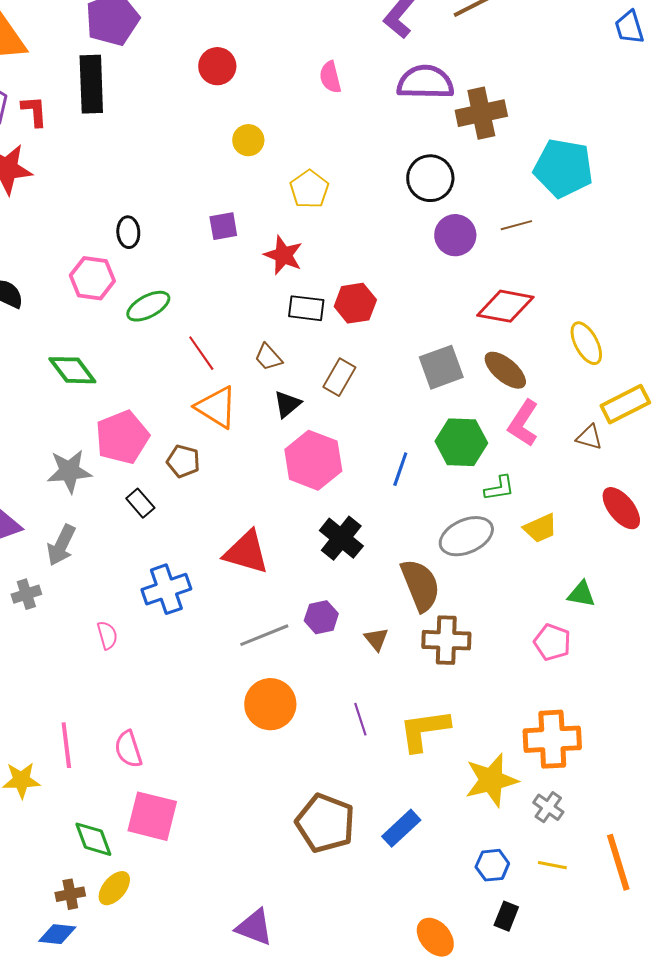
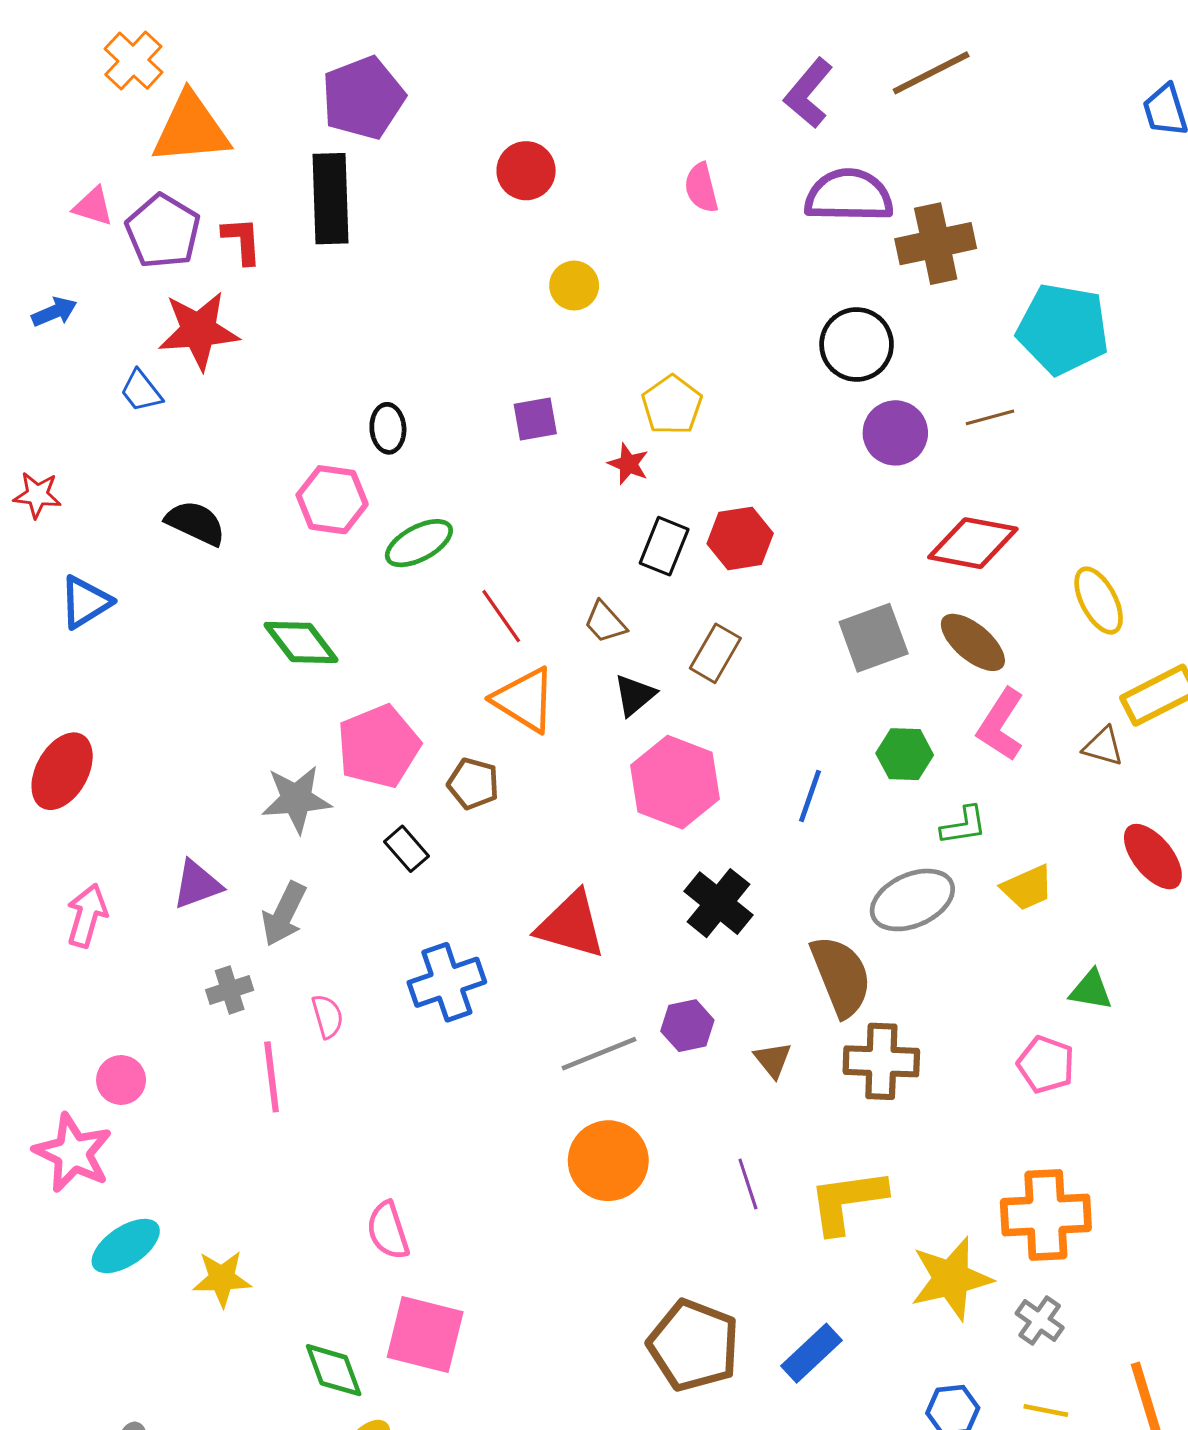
yellow pentagon: (309, 189) -> (672, 405), moved
red star: (283, 255) -> (628, 464), size x0.7
black rectangle: (306, 308) -> (664, 546), turned -75
green hexagon: (461, 442) -> (905, 754), size x0.7
pink semicircle: (107, 635) -> (327, 1016), moved
pink line: (66, 745) -> (272, 1077), moved

